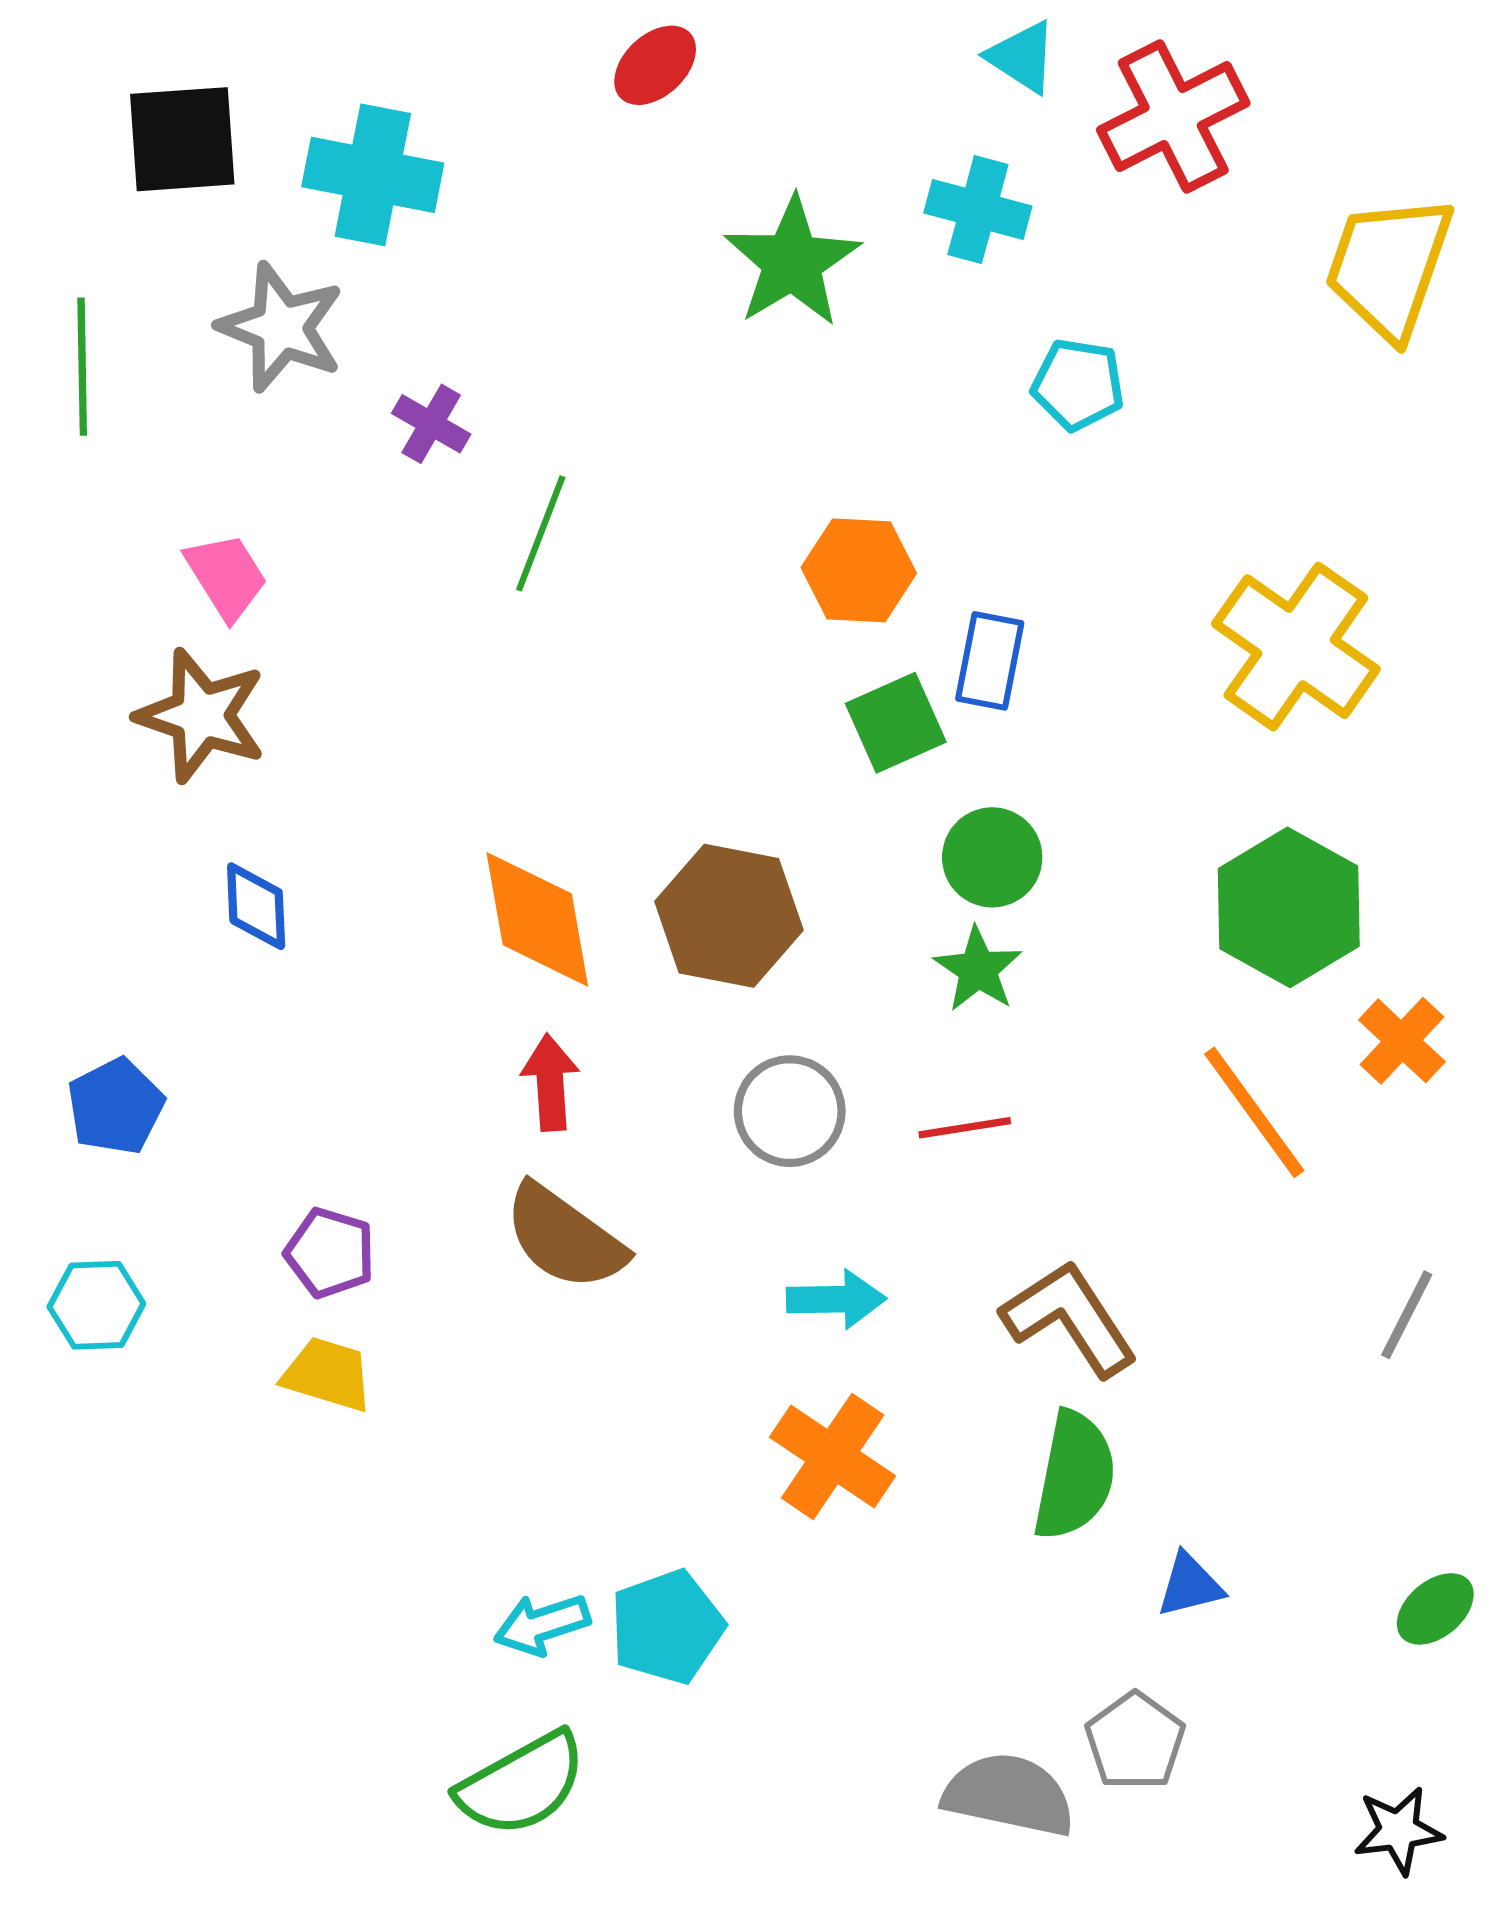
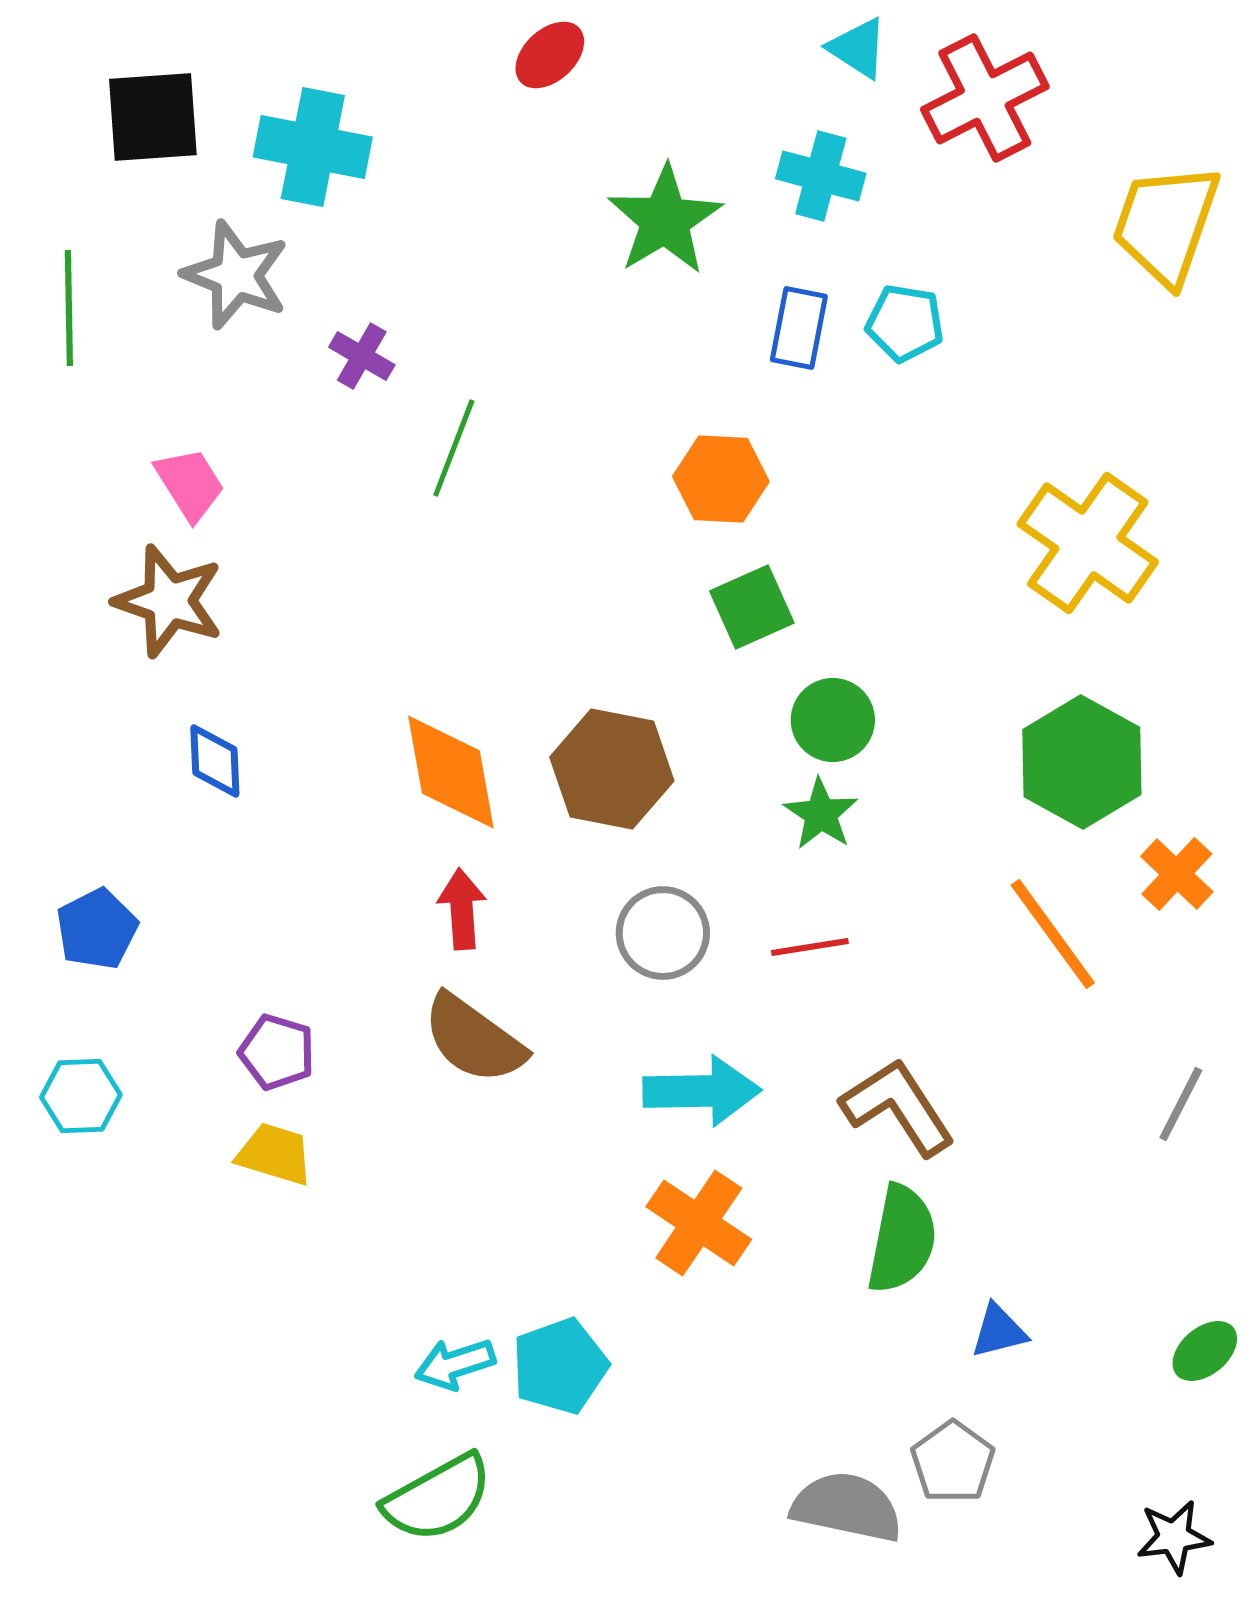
blue rectangle: (990, 661) -> (799, 328), moved
cyan arrow: (836, 1299) -> (702, 1091), size x1.4

